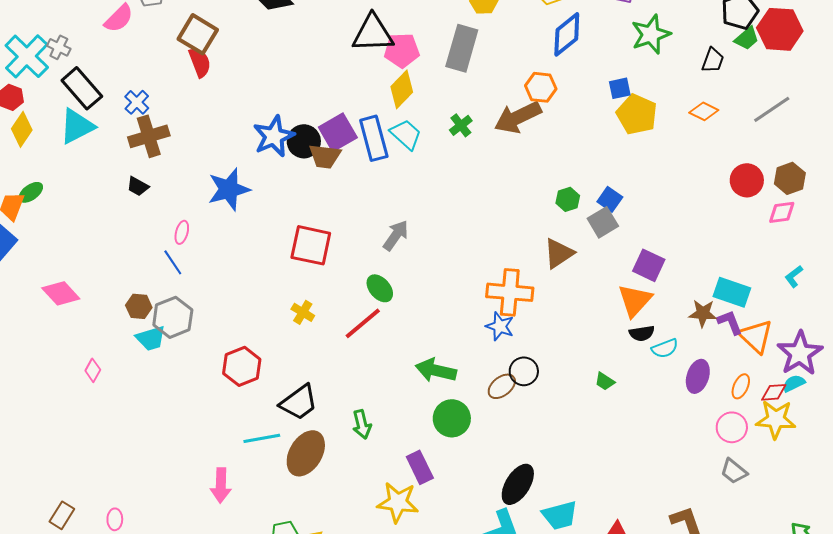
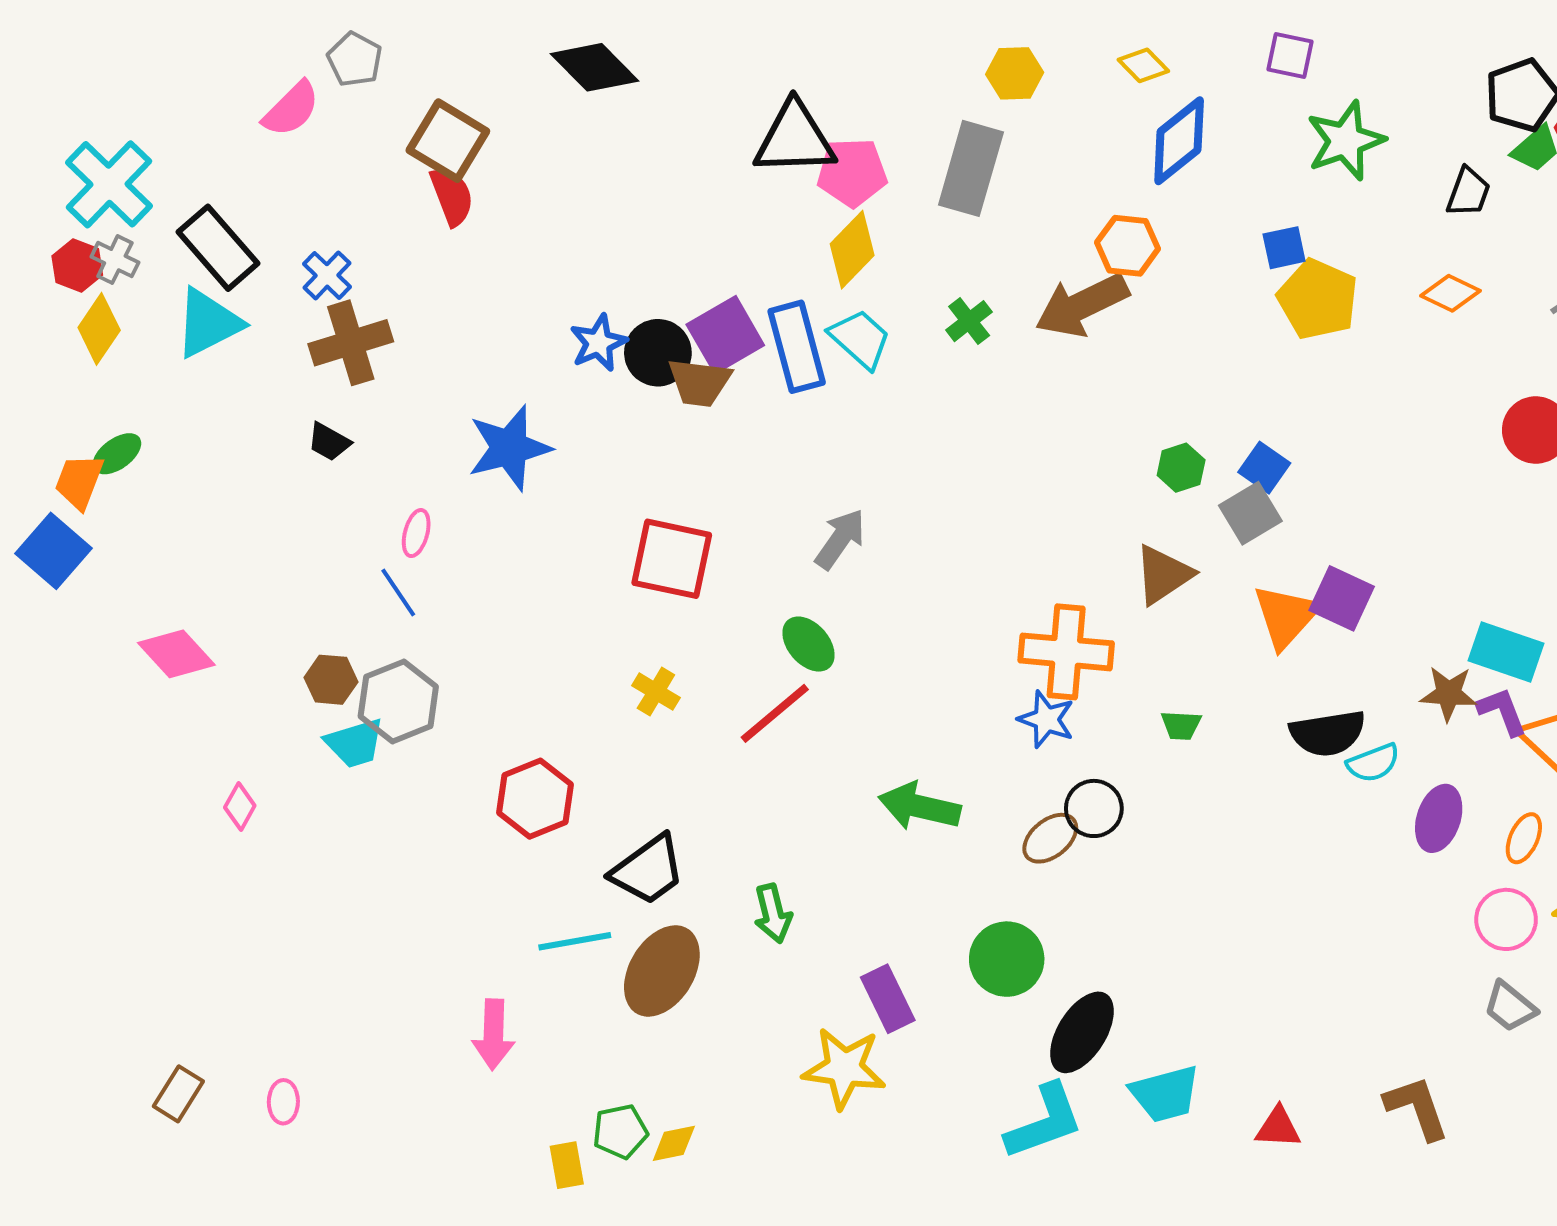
gray cross: (59, 47) -> (115, 260), moved
blue star: (274, 136) -> (598, 343), size x0.7
orange triangle: (635, 300) -> (1286, 616), moved
black semicircle: (642, 333) -> (1328, 733), size x1.5
green trapezoid: (605, 381) -> (1181, 725), moved, turned -30
green circle: (452, 418) -> (1007, 959), moved

